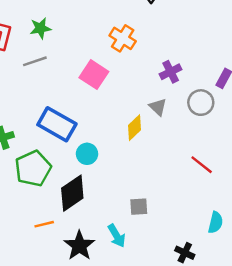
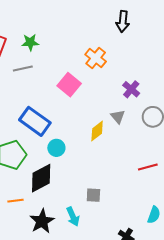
purple cross: (171, 72) -> (131, 89), turned -30
red line: (202, 165) -> (148, 167), turned -60

